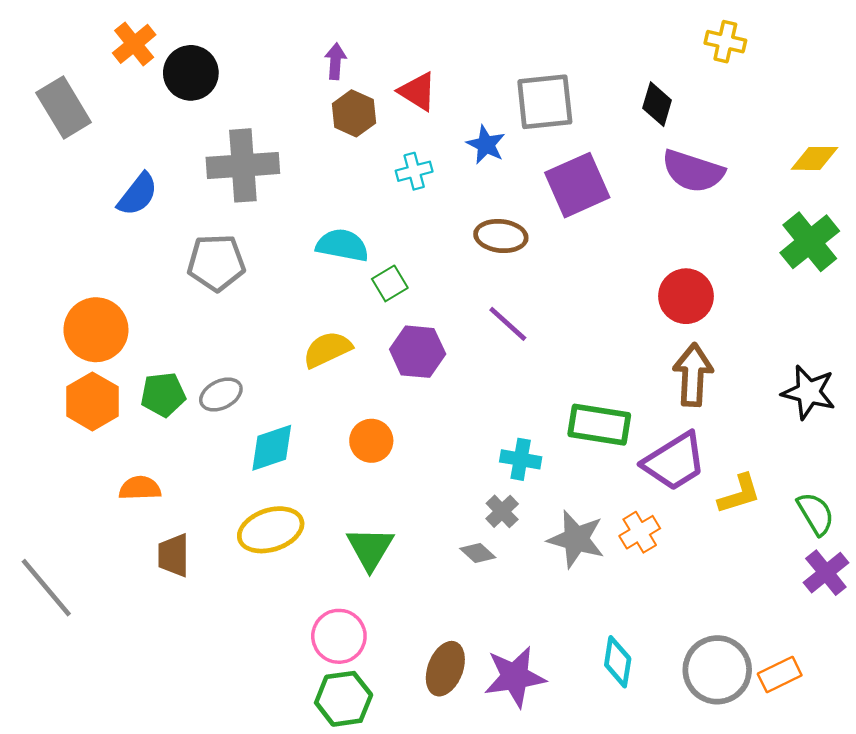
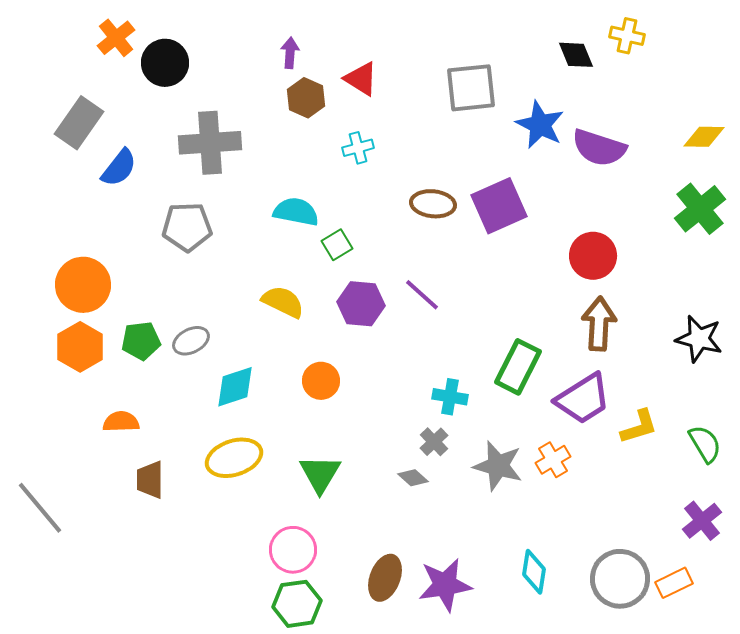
black diamond: (657, 104) -> (576, 55), moved, turned -39
gray rectangle: (64, 108) -> (79, 123), moved, turned 66
blue star: (486, 145) -> (540, 125), moved, size x1.4
purple square: (577, 185) -> (499, 206), moved
purple line: (508, 324) -> (422, 295), moved
yellow semicircle: (327, 349) -> (283, 302), turned 51
green rectangle: (599, 425) -> (518, 367), turned -72
purple cross: (826, 573) -> (702, 521), moved

